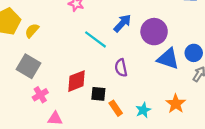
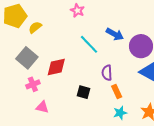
blue arrow: (122, 23) -> (115, 34), turned 66
red diamond: (77, 81) -> (56, 67), moved
orange rectangle: (116, 108) -> (117, 92), moved

